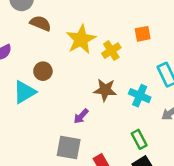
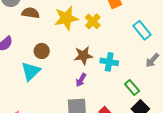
yellow star: (81, 39) -> (66, 18), turned 30
brown star: (105, 90) -> (83, 56), moved
cyan cross: (140, 96) -> (109, 62), moved

